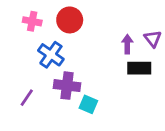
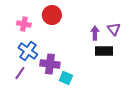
pink cross: (32, 21) -> (24, 24), moved
blue cross: (51, 55) -> (28, 51), moved

